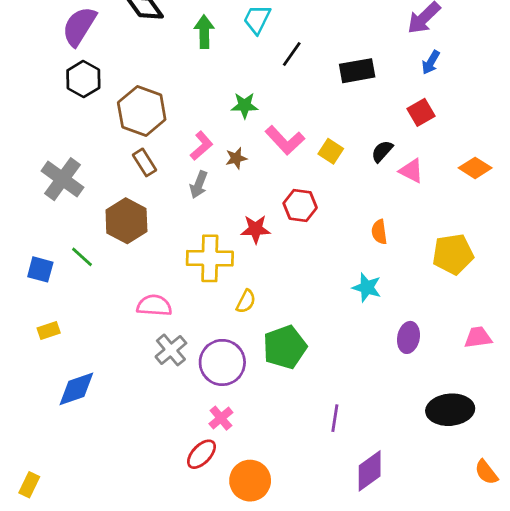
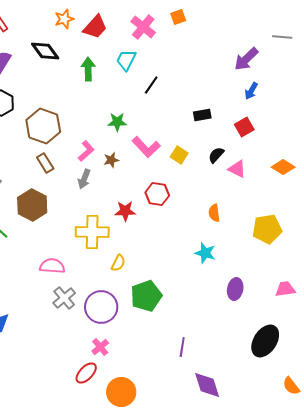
black rectangle: (357, 71) -> (202, 115), moved, size x0.7
black ellipse: (450, 410) -> (265, 341), turned -52
purple diamond: (370, 471) -> (207, 385), turned -72

